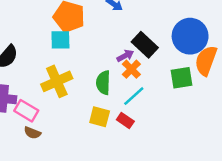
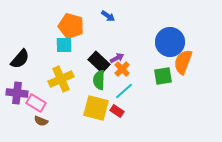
black rectangle: (145, 45) -> (99, 62), moved
yellow square: (100, 117) -> (96, 108), size x1.5

